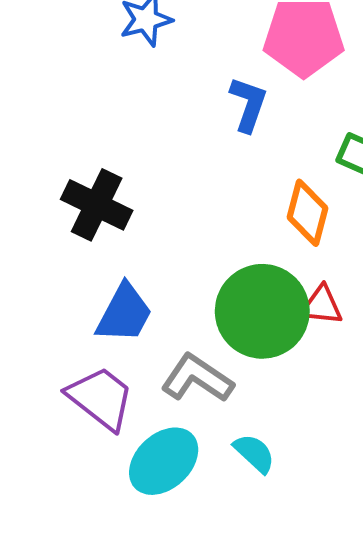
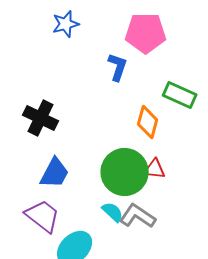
gray L-shape: (197, 378) -> (138, 216), moved
cyan semicircle: (254, 453) -> (113, 212), moved

